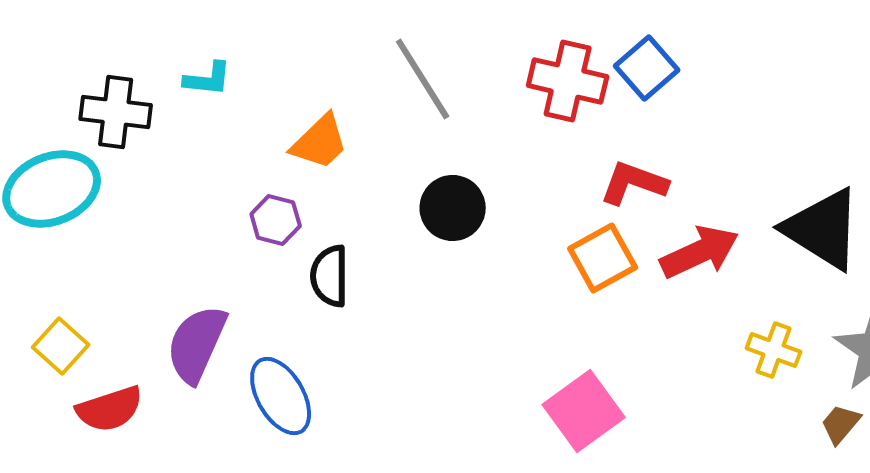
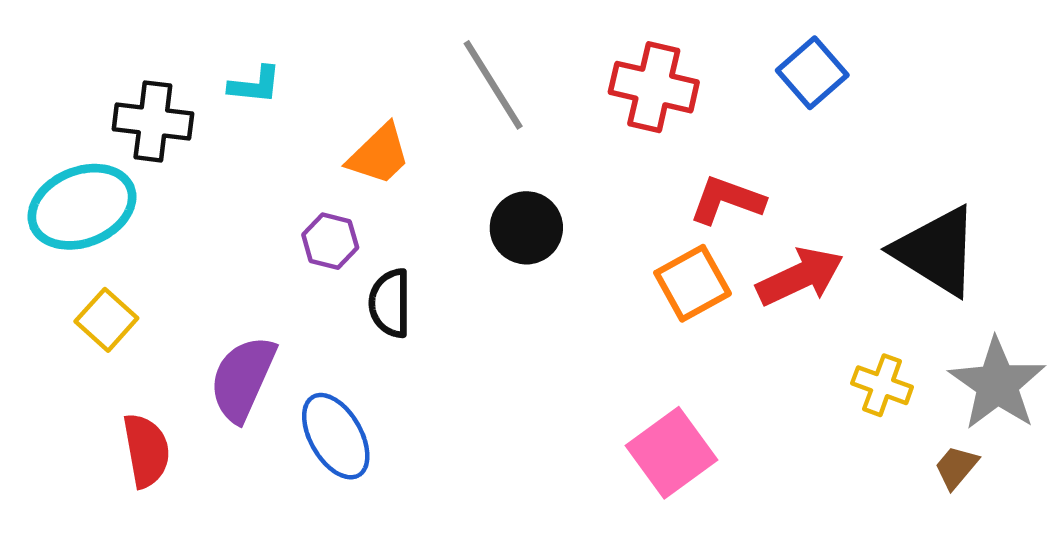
blue square: (647, 68) -> (812, 73), moved
yellow square: (61, 346) -> (106, 320), moved
red semicircle: (110, 409) -> (146, 451), turned -82

